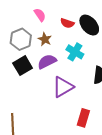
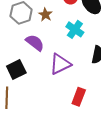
purple semicircle: (47, 62) -> (35, 43), moved, turned 60
black square: (23, 66) -> (16, 70), moved

